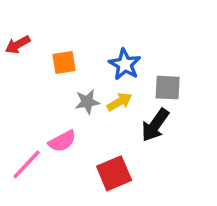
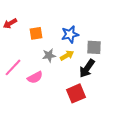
blue star: (125, 64) -> (70, 34), turned 30
pink line: (27, 164) -> (13, 67), moved
red square: (114, 173) -> (76, 93), moved

